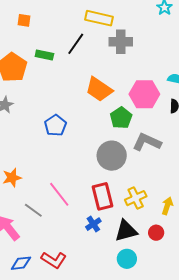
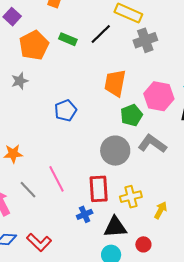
gray cross: (121, 42) -> (145, 40), turned -30
orange trapezoid: (99, 89) -> (115, 83), turned 56
red circle: (156, 233) -> (143, 244), moved

